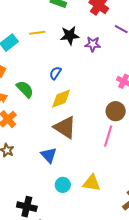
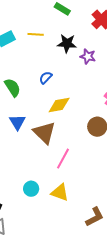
yellow diamond: (61, 99) -> (59, 105), moved
pink line: (108, 136) -> (63, 159), moved
blue triangle: (49, 155) -> (17, 122), moved

